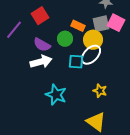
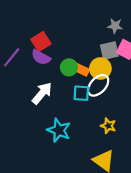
orange rectangle: (78, 26) -> (81, 70), moved
purple semicircle: (42, 45) -> (41, 57), moved
white arrow: (41, 62) -> (42, 93), turned -35

